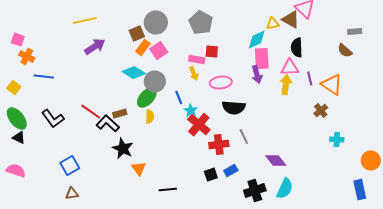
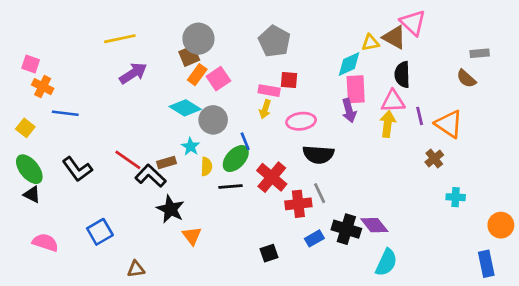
gray circle: (156, 23) -> (198, 39), moved
yellow arrow: (194, 74) -> (265, 109), turned 40
green ellipse: (147, 98) -> (236, 159), moved
cyan star: (191, 111) -> (190, 147), moved
gray line: (244, 137) -> (320, 193), moved
pink semicircle: (16, 171) -> (45, 242), moved
black square: (211, 175) -> (269, 253), moved
black line: (168, 190) -> (230, 186), moved
black cross: (255, 191) -> (346, 229), moved, turned 35
brown triangle: (72, 194) -> (136, 269), moved

